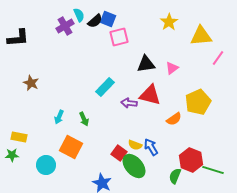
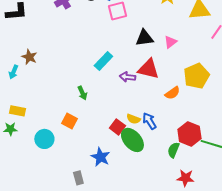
cyan arrow: (59, 117) -> (13, 72), moved
orange square: (71, 147) -> (69, 121), size x0.7

